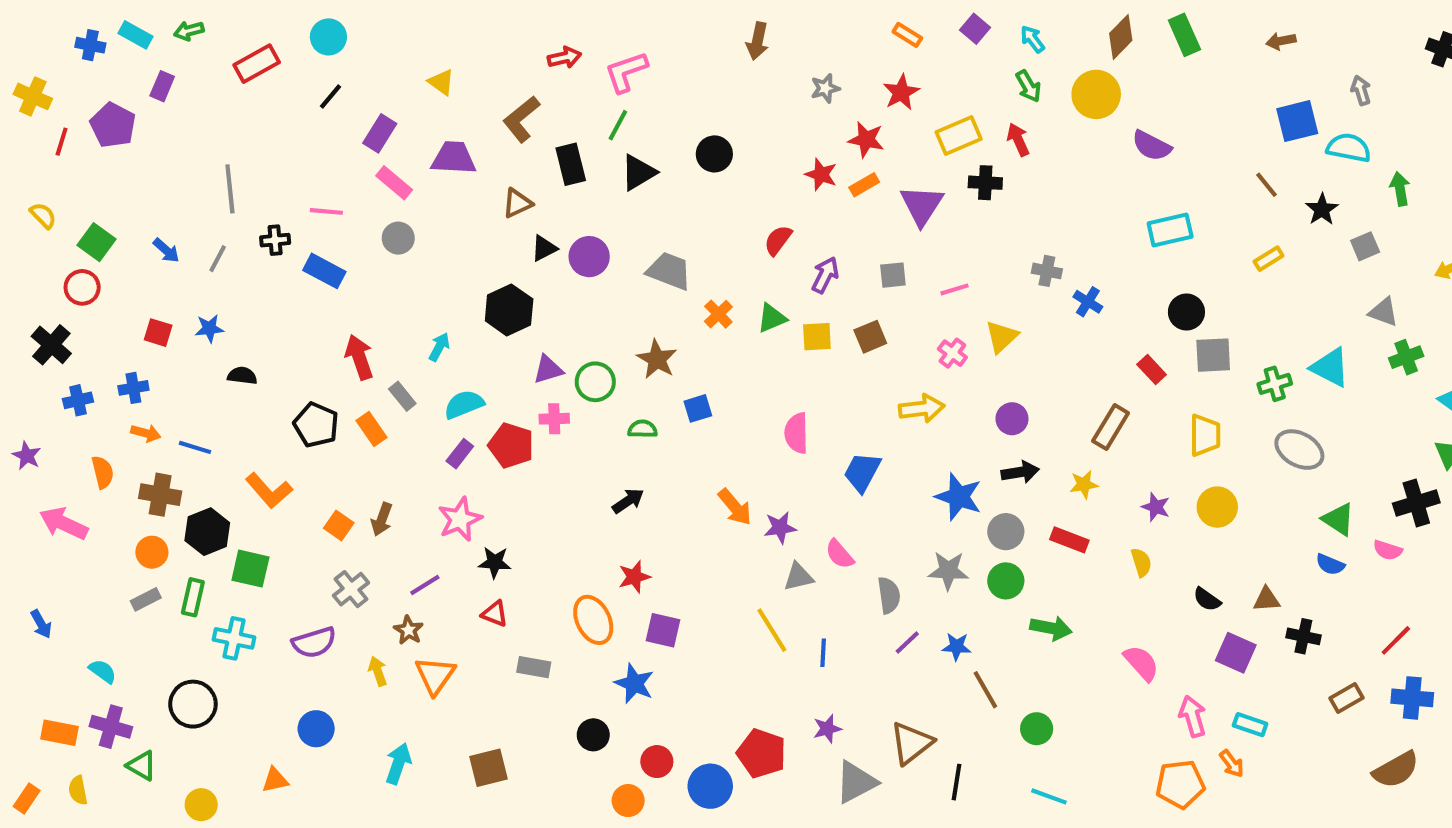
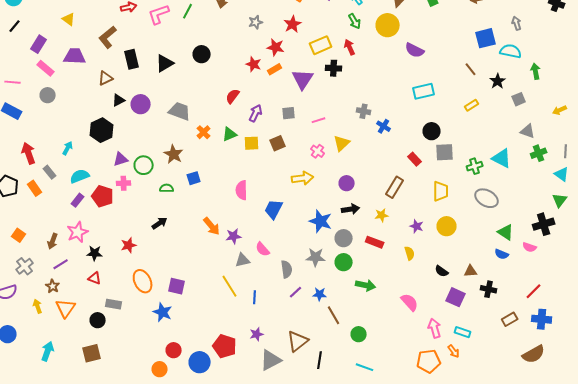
green line: (618, 125) -> (188, 11), moved
brown arrow: (382, 519) -> (53, 241), moved
red star: (634, 577) -> (129, 245), moved
black circle: (593, 735) -> (98, 320), moved

